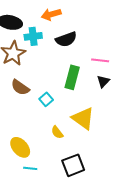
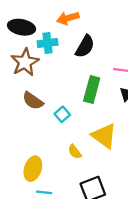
black semicircle: (66, 39) -> (85, 46), turned -40
yellow ellipse: (20, 147) -> (33, 169), turned 60

